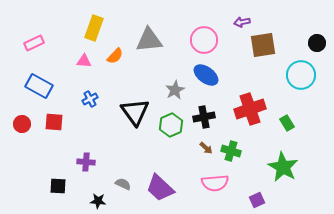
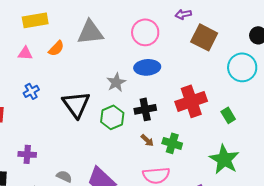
yellow rectangle: (94, 28) -> (35, 20), turned 60
brown square: (263, 45) -> (204, 37), turned 36
blue ellipse: (206, 75) -> (147, 67), turned -40

